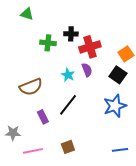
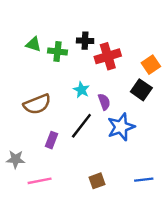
green triangle: (27, 14) -> (34, 44), moved
purple semicircle: (87, 70) -> (104, 102), moved
blue star: (115, 106) -> (121, 127), moved
purple rectangle: (43, 117) -> (51, 140), turned 48
brown square: (68, 147) -> (97, 181), moved

